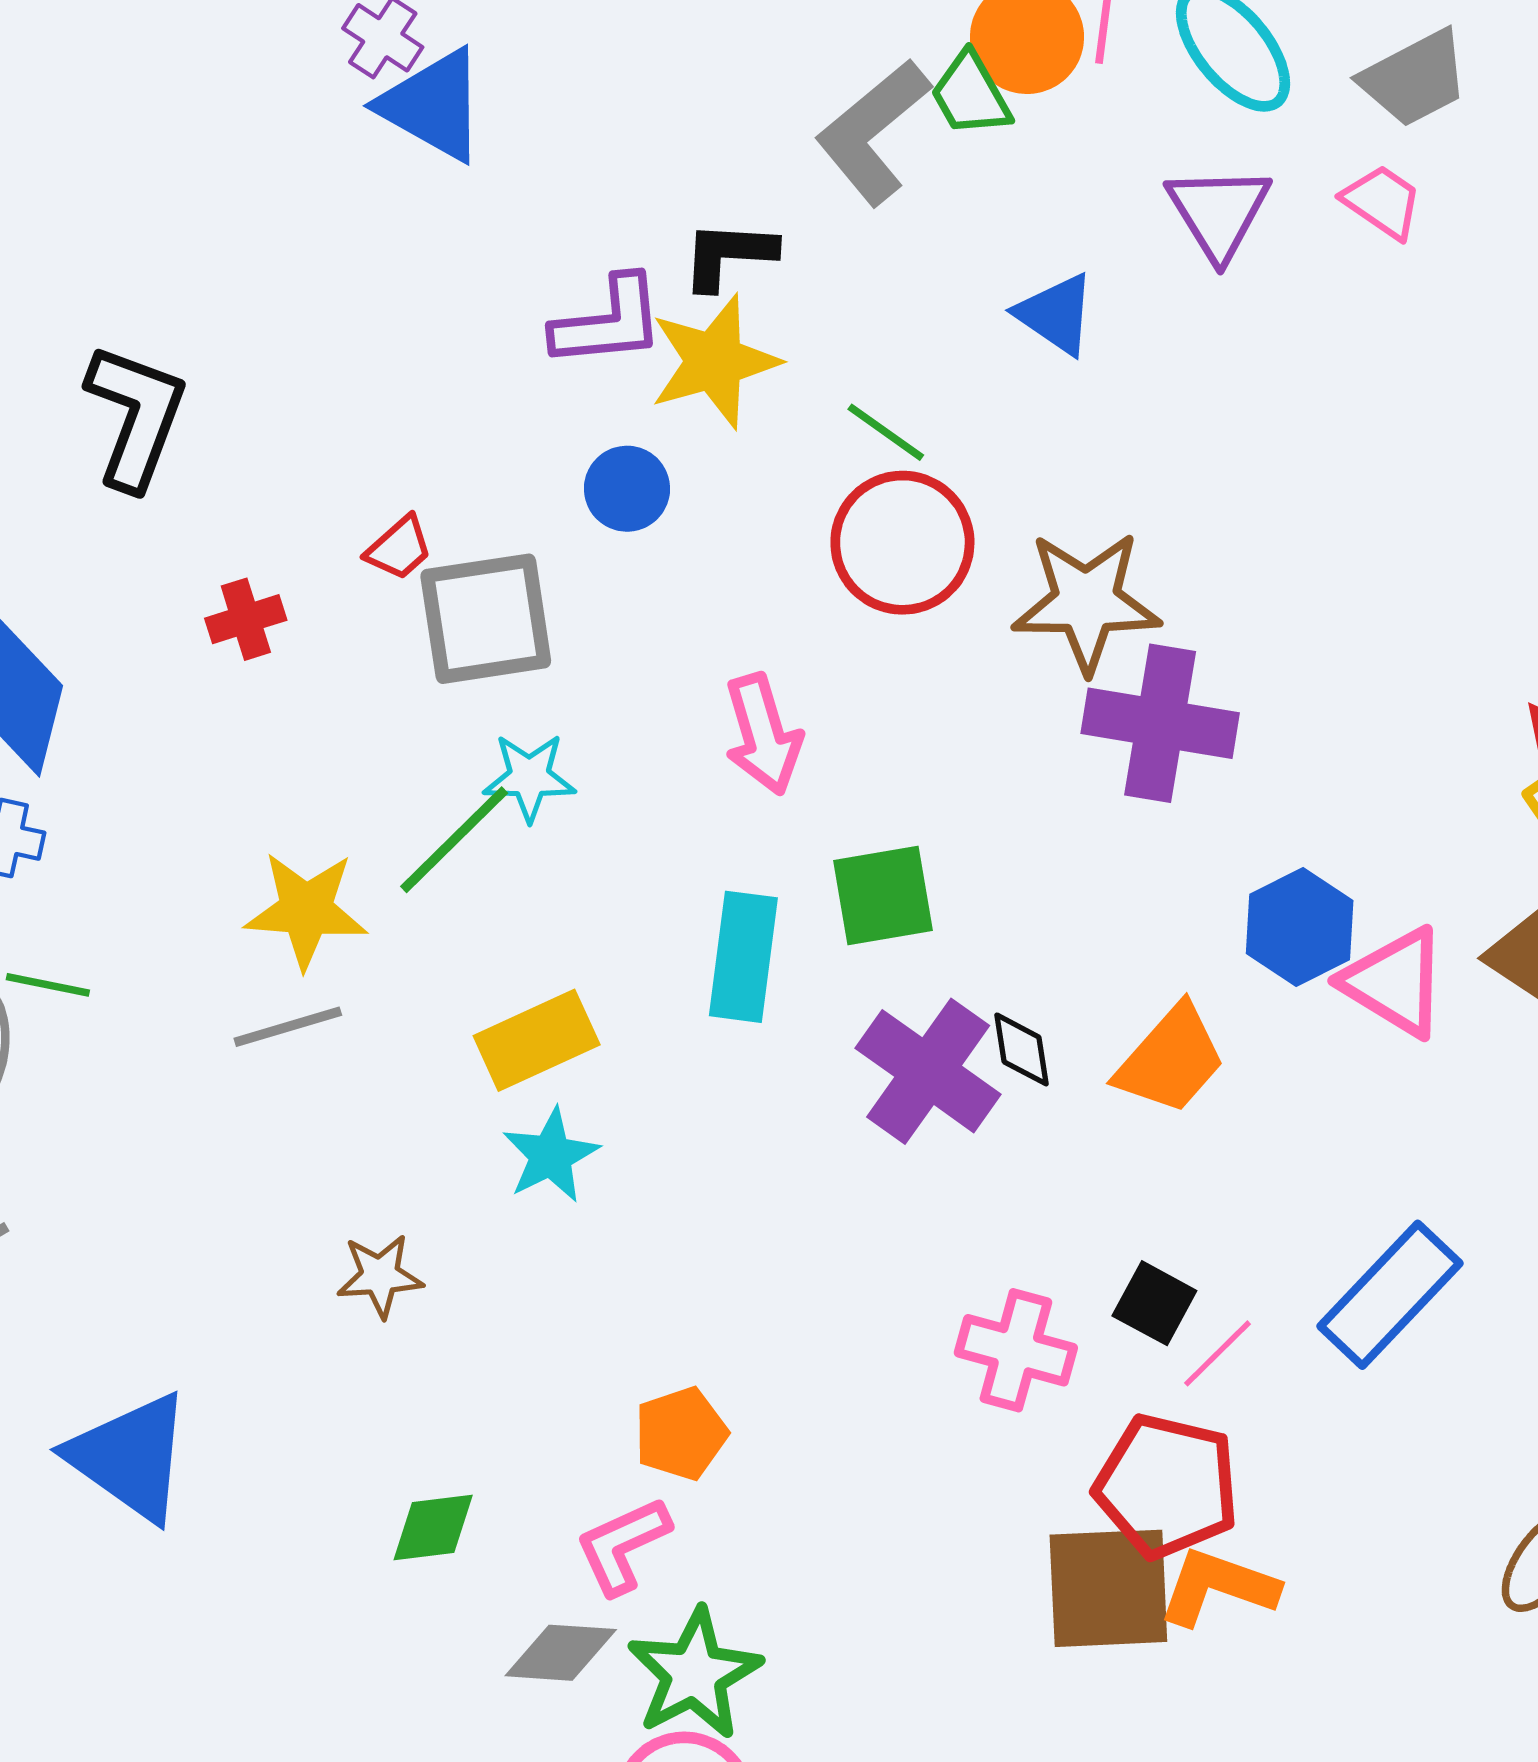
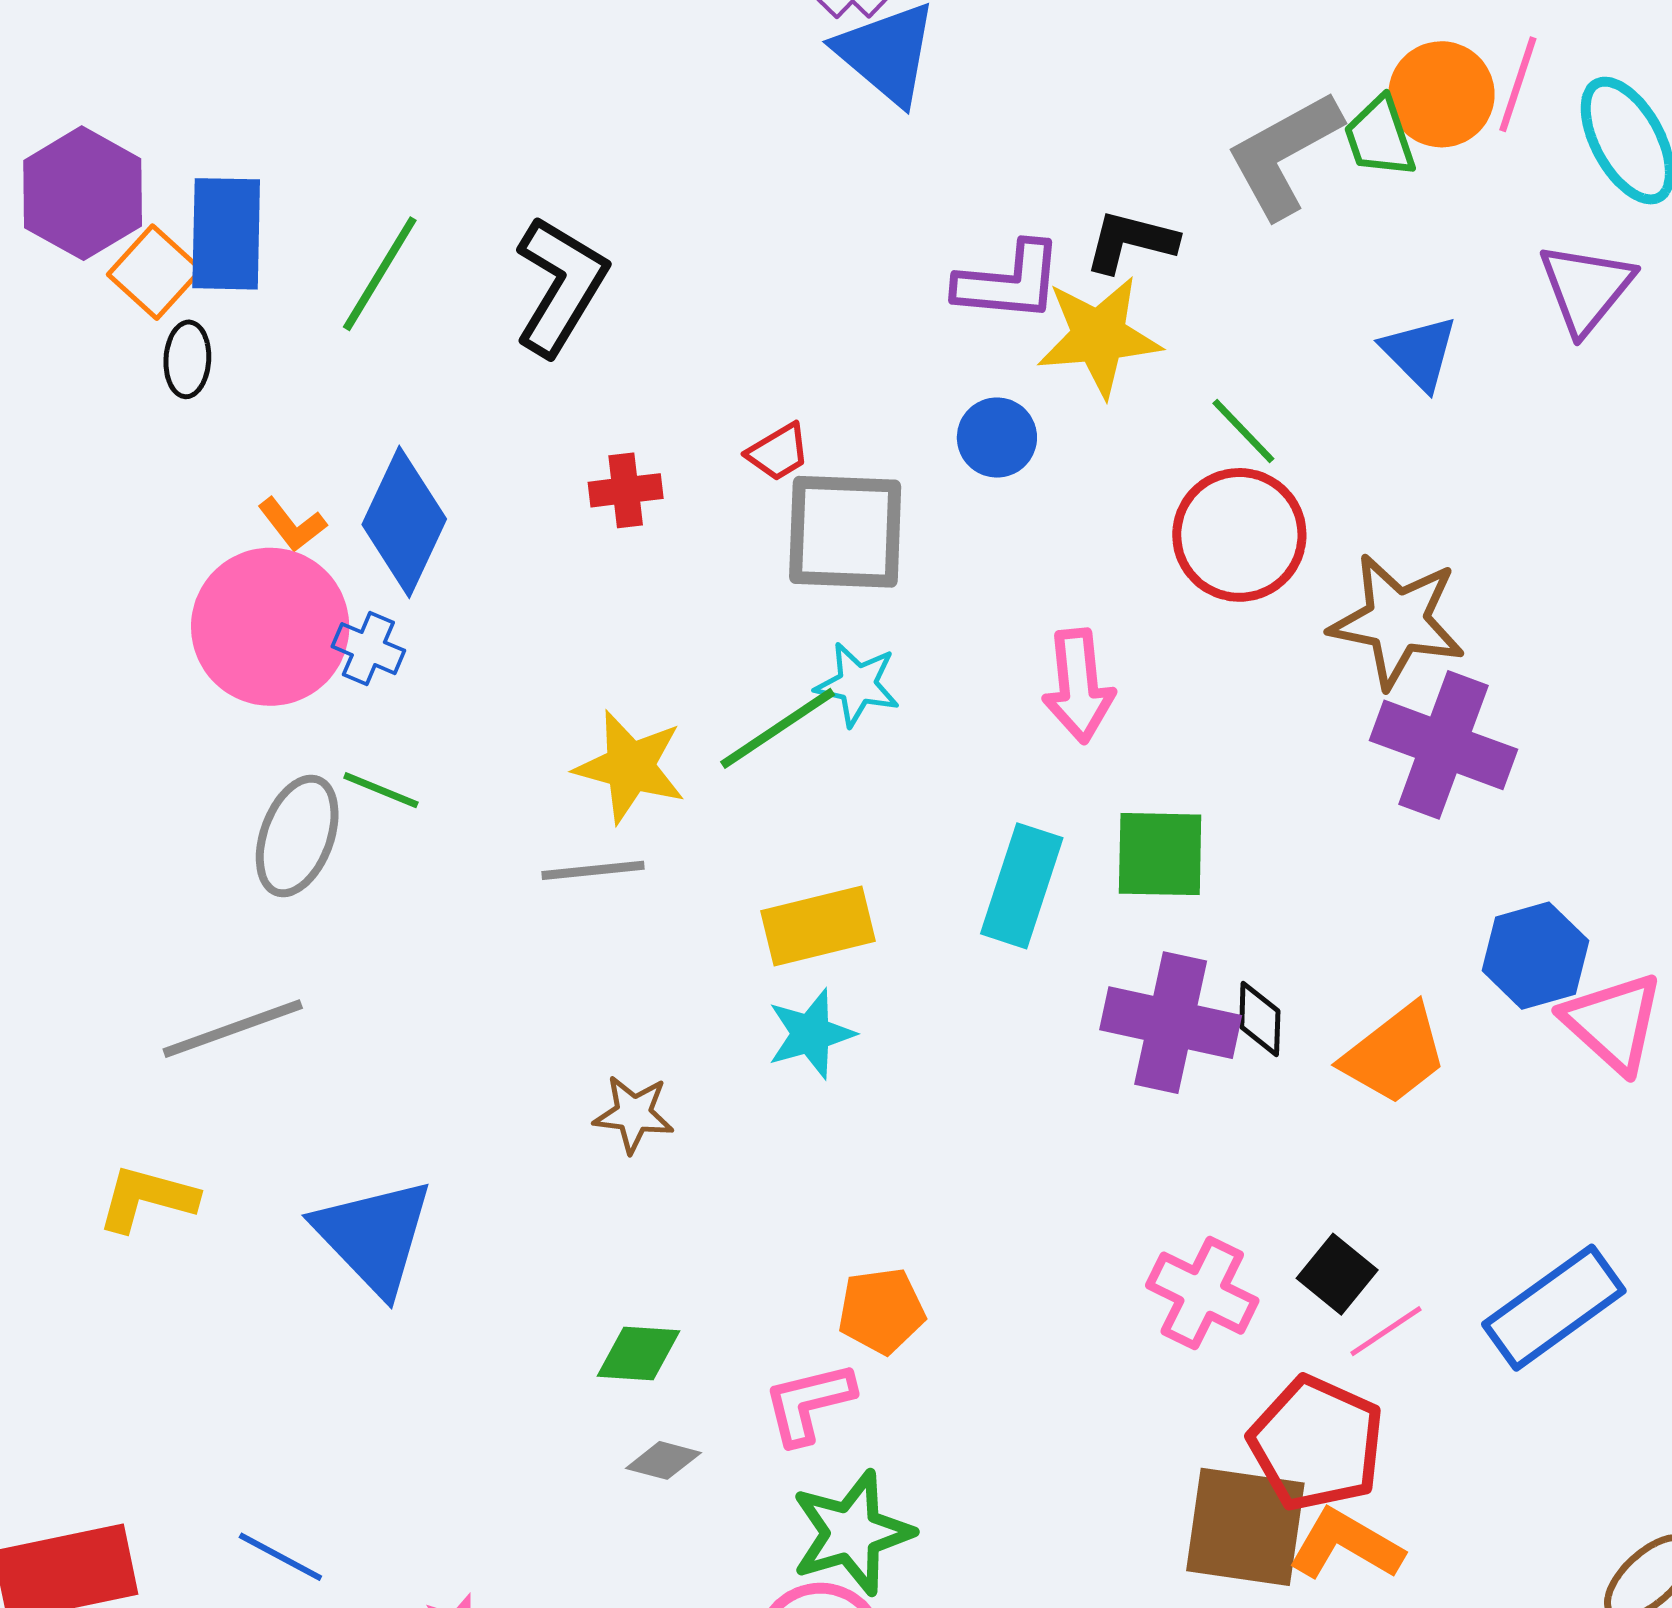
purple cross: (928, 1071) -> (1171, 1023), turned -34
gray diamond: (561, 1653) -> (663, 1460), moved, size x0.7

